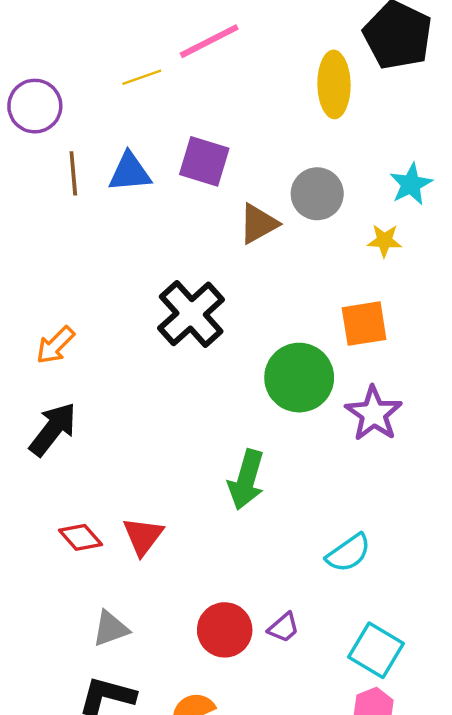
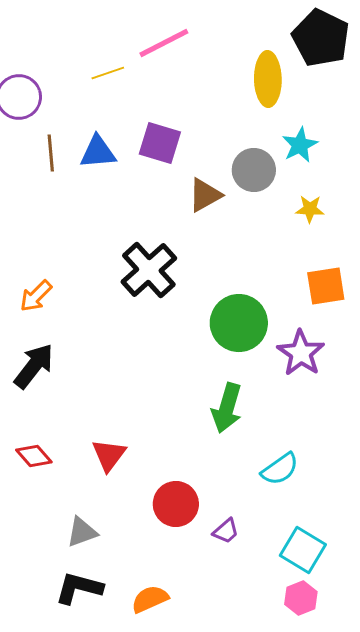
cyan star: (411, 184) -> (300, 145), moved
orange square: (364, 324) -> (326, 286), moved
green arrow: (246, 480) -> (227, 408), moved
red diamond: (80, 537) -> (34, 456), moved
red circle: (225, 630) -> (176, 504), moved

